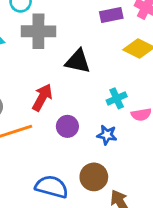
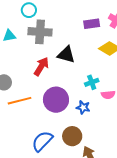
red arrow: (42, 97) -> (41, 66), moved
purple circle: (67, 126) -> (56, 100), size x1.6
blue semicircle: (52, 187) -> (42, 141), turned -65

